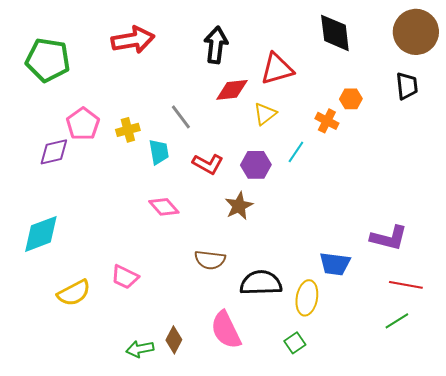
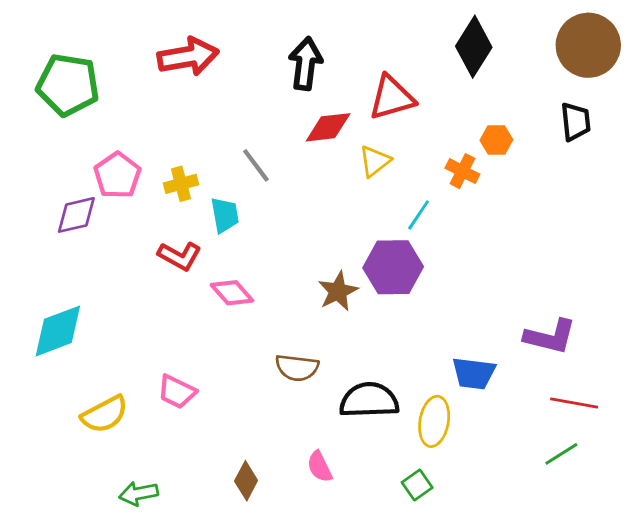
black diamond: (335, 33) -> (474, 47), turned 39
red L-shape: (208, 164) -> (180, 256), moved
purple hexagon: (256, 165) -> (393, 267), moved, size x1.4
pink semicircle: (226, 330) -> (320, 467), size x0.6
green arrow: (140, 349) -> (139, 494), moved

